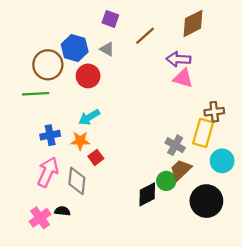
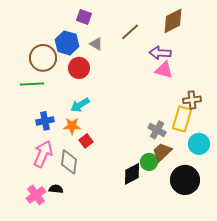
purple square: (110, 19) -> (84, 17), moved

